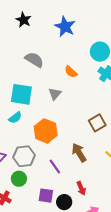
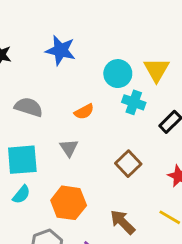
orange semicircle: (71, 72) -> (84, 112), turned -56
brown square: (97, 123) -> (128, 164), moved

